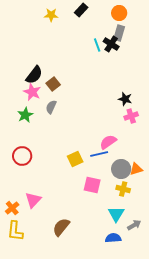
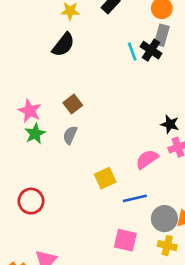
black semicircle: (34, 75) -> (63, 45), moved
pink star: (32, 92) -> (30, 111), moved
green star: (25, 115) -> (35, 134), moved
pink semicircle: (108, 142) -> (147, 159), moved
yellow square: (75, 159) -> (105, 178), moved

